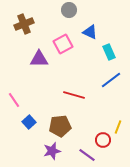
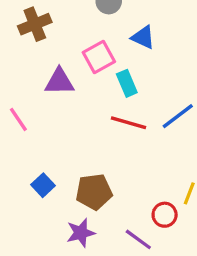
cyan rectangle: (109, 52) -> (127, 83), moved
red line: (74, 95) -> (128, 123), moved
pink line: (14, 100) -> (18, 119), moved

